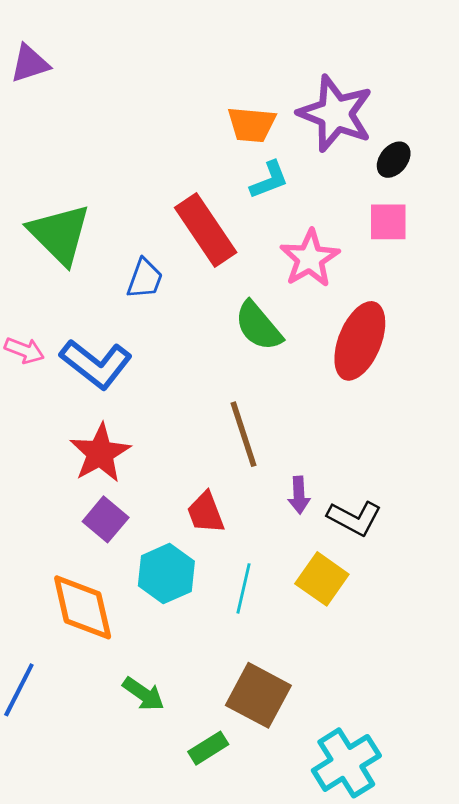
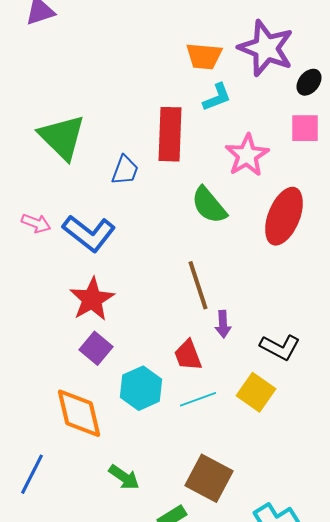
red rectangle: (206, 230) -> (170, 134), turned 36
purple arrow: (299, 495) -> (223, 324), moved
red trapezoid: (206, 513) -> (188, 355), moved
cyan line: (244, 588) -> (198, 399), turned 57

